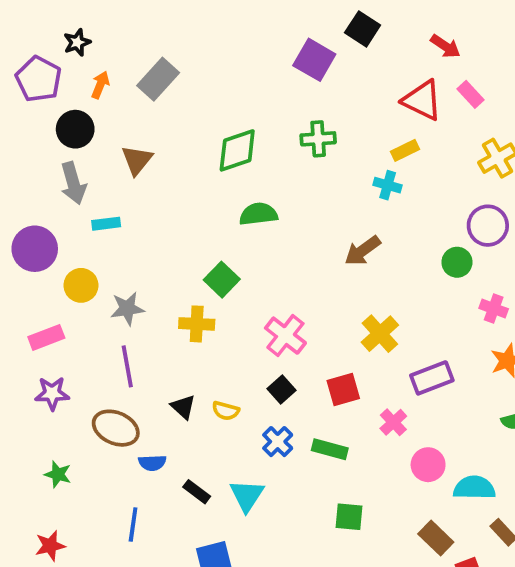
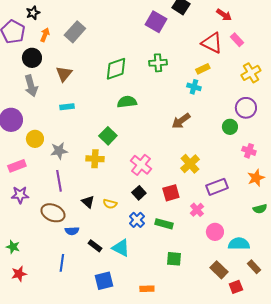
cyan rectangle: (106, 224) -> (67, 107), moved
green star: (58, 474) -> (13, 247), moved
cyan triangle: (247, 496) -> (121, 248), turned -36

